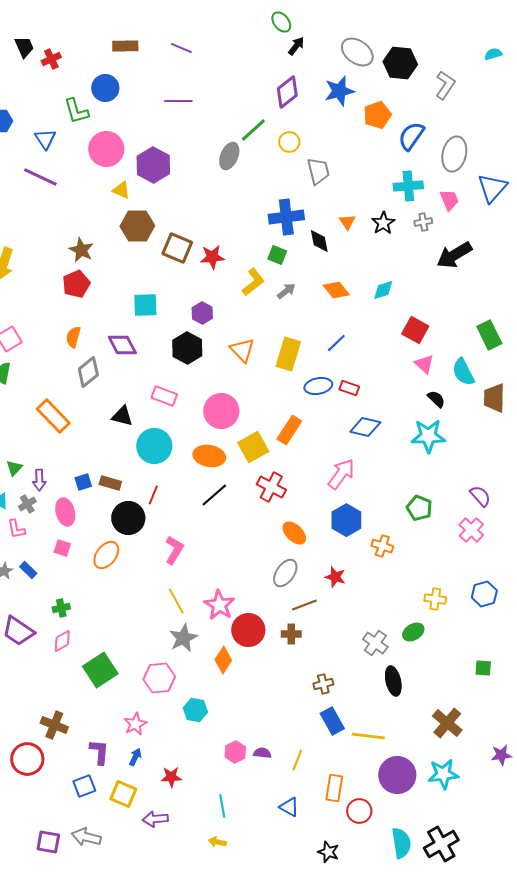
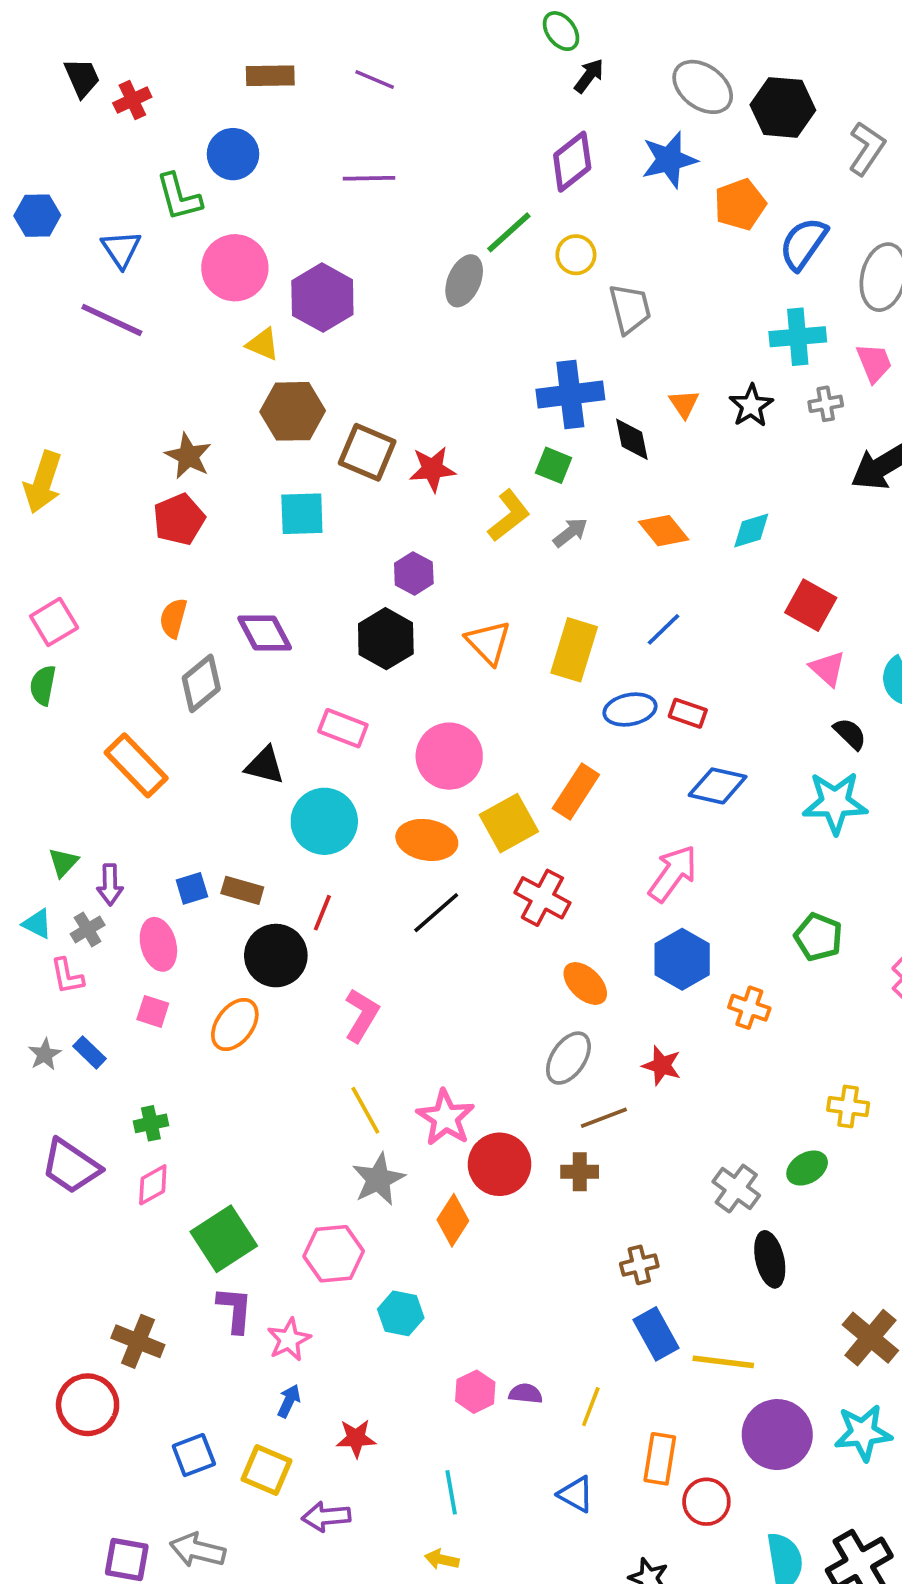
cyan square: (145, 305) -> (302, 514), moved
purple L-shape: (99, 752) -> (235, 1310), moved

